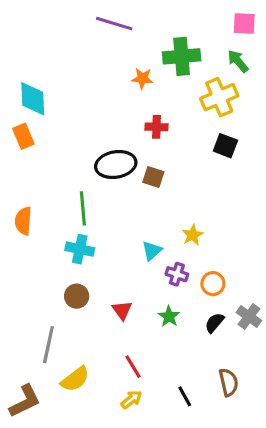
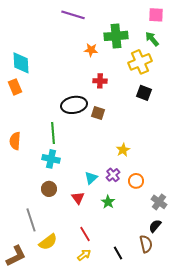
cyan triangle: (152, 251) -> (91, 178), moved
purple cross: (177, 274) -> (113, 175), turned 32
black semicircle: (214, 323) -> (155, 226), moved
gray line: (48, 345) -> (31, 220), turned -30

